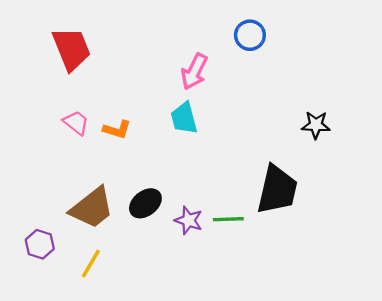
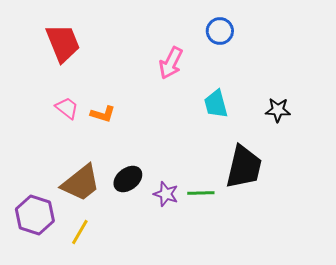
cyan trapezoid: (184, 118) -> (216, 104), moved
purple hexagon: (40, 244) -> (35, 215), size x1.5

